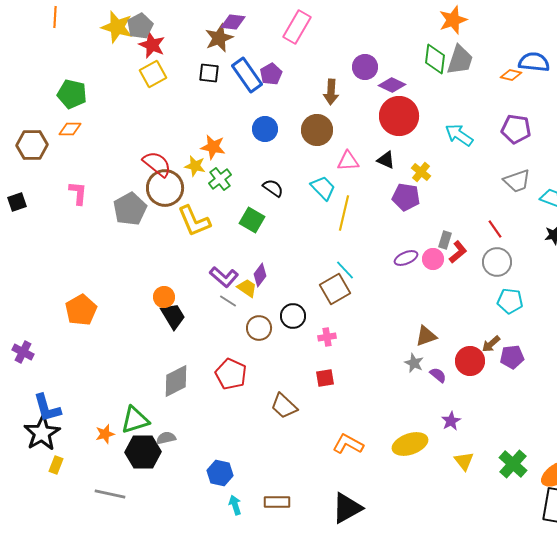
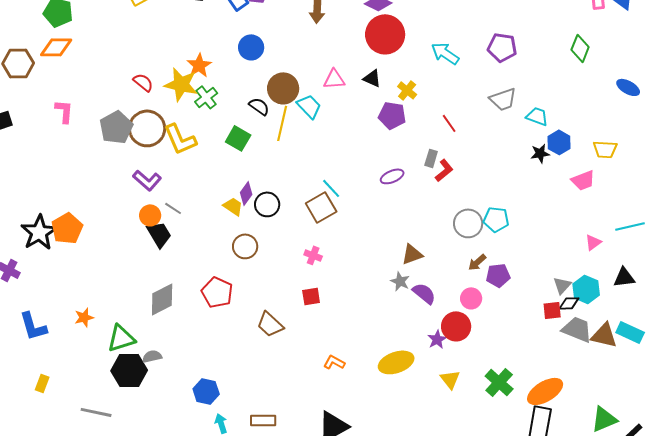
orange diamond: (70, 129) -> (56, 47), size x1.4
brown circle: (317, 130) -> (283, 88), moved
orange star: (213, 147) -> (199, 65), turned 30
red semicircle: (157, 164) -> (143, 82), size x0.7
yellow star: (195, 166) -> (181, 84), size x1.6
brown circle: (165, 188) -> (147, 128), moved
yellow line: (344, 213) -> (282, 123), moved
red line: (495, 229) -> (449, 123), moved
pink circle: (433, 259) -> (471, 298), moved
gray circle: (497, 262) -> (468, 223), moved
purple L-shape: (224, 277) -> (147, 180), moved
gray line: (228, 301) -> (173, 208), moved
black circle: (293, 316) -> (267, 204), moved
pink cross: (327, 337) -> (313, 255), turned 30
red circle: (470, 361) -> (456, 326), moved
purple semicircle: (438, 375) -> (424, 293), size x1.4
black star: (42, 433) -> (39, 232), moved
orange star: (105, 434) -> (84, 317), moved
orange L-shape: (348, 444) -> (334, 362), size x0.7

